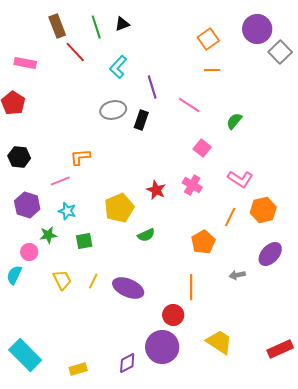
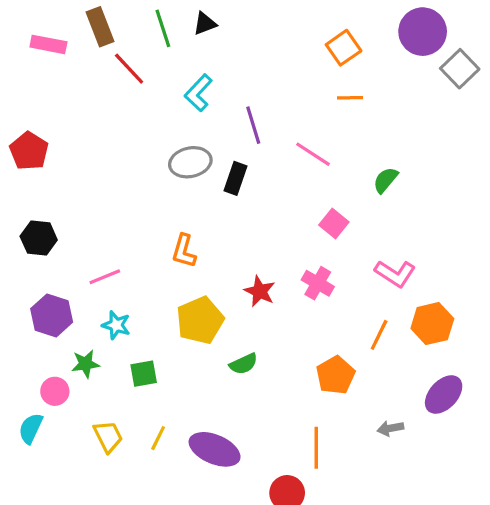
pink rectangle: (25, 63) -> (48, 44), moved
orange L-shape: (80, 157) -> (184, 251), moved, turned -70

